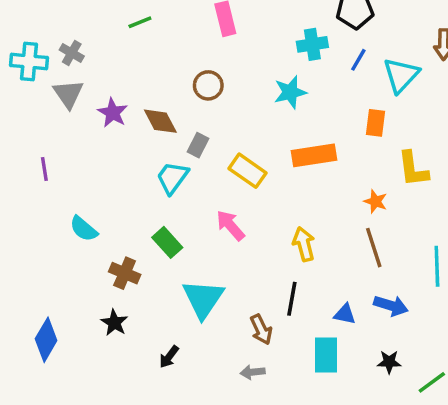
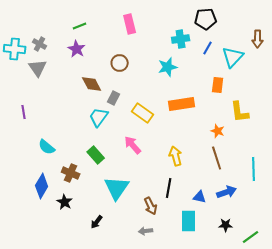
purple star: (113, 113) -> (77, 49), moved
blue arrow: (391, 306) -> (227, 192), turned -36
blue diamond: (46, 340) -> (42, 186), moved

